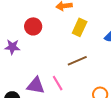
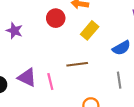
red circle: (33, 26) -> (56, 18), moved

